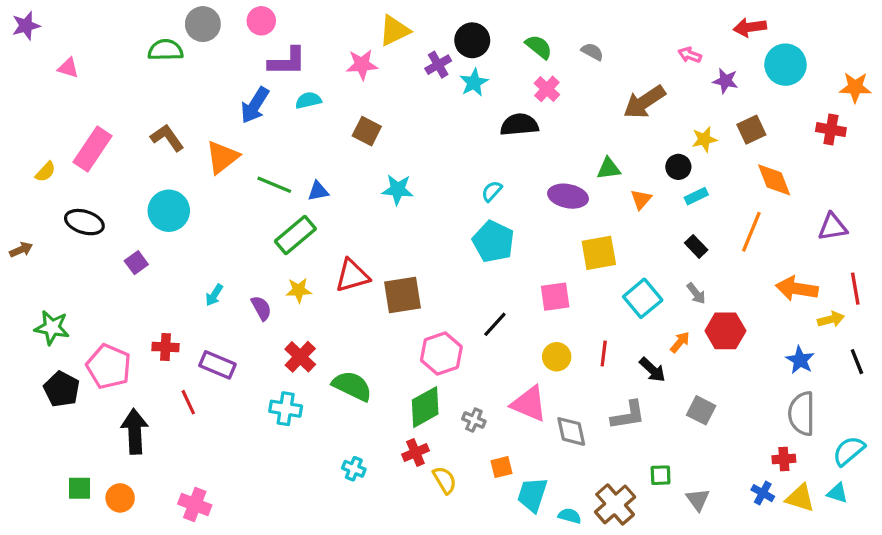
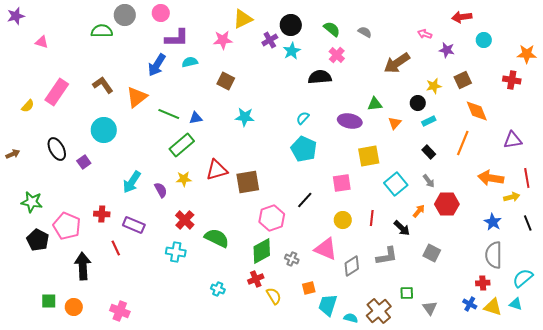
cyan circle: (785, 65) -> (484, 40), size x0.6
black ellipse: (84, 222) -> (57, 149), moved, turned 45
cyan arrow: (214, 295) -> (132, 182), size x1.6
gray diamond: (571, 431) -> (352, 266), turned 70

